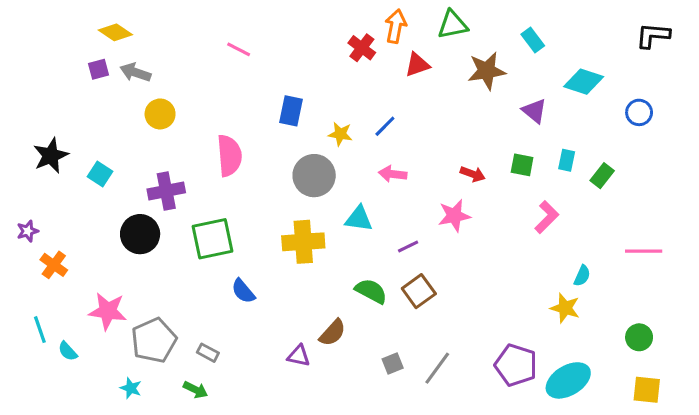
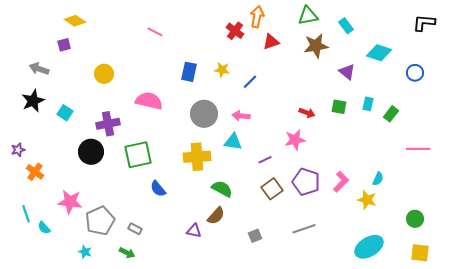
green triangle: (453, 25) -> (308, 16), moved
gray arrow: (135, 72) -> (39, 69), moved
yellow star: (340, 134) -> (222, 70), moved
pink semicircle: (229, 156) -> (149, 101), turned -72
pink arrow: (393, 174) -> (241, 116), moved
pink L-shape: (547, 217) -> (341, 182), moved
pink line: (644, 251) -> (418, 149), moved
green semicircle: (371, 291) -> (222, 189), moved
purple pentagon: (516, 365) -> (306, 182), moved
gray line: (437, 368) -> (304, 229), moved, turned 35

